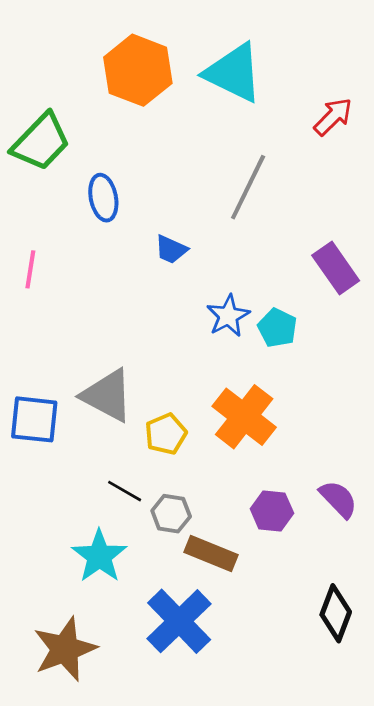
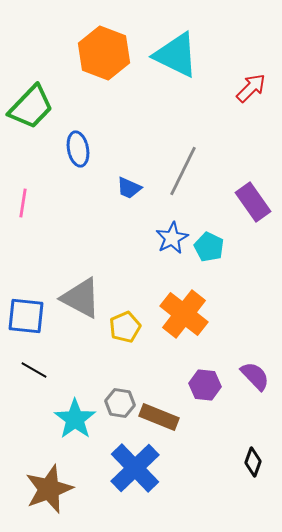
gray line: (248, 187) -> (183, 171), moved
black line: (125, 491) -> (34, 370), moved
gray hexagon: (171, 514) -> (120, 403), moved
black diamond: (336, 613) -> (253, 462), size x0.7

